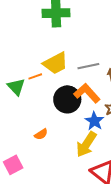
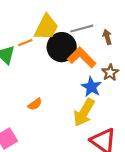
yellow trapezoid: (55, 63) -> (46, 27), turned -32
black circle: (67, 99) -> (62, 47), moved

